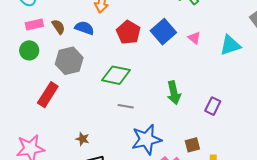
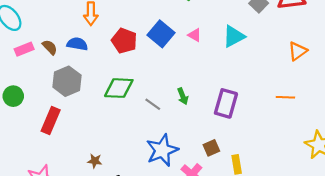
green circle: (29, 50) -> (13, 96), moved
green arrow: (174, 93) -> (183, 96), size x0.7
gray line: (126, 106) -> (153, 104), moved, turned 35
purple rectangle: (213, 106) -> (226, 103), size x1.5

